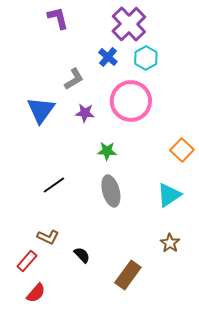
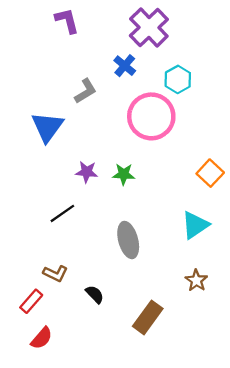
cyan hexagon: (146, 58) -> (178, 79), moved
purple star: (85, 113) -> (87, 172), moved
gray ellipse: (111, 191) -> (128, 240), moved

